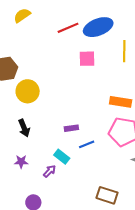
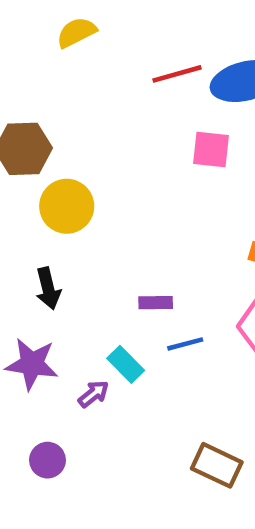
purple star: (21, 162) -> (32, 364), size x1.6

